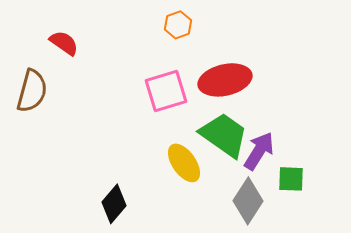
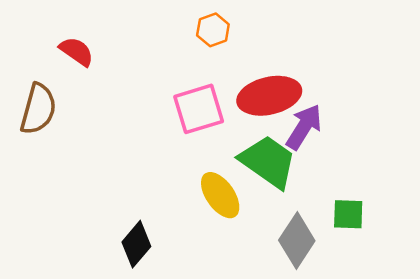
purple arrow: (259, 151) -> (304, 127), moved

